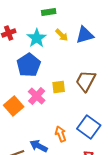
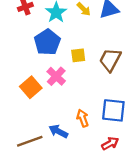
yellow square: (59, 87) -> (78, 55), moved
blue square: (89, 127) -> (113, 110), turned -30

